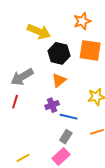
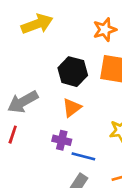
yellow arrow: (39, 31) -> (37, 24), moved, turned -45
purple cross: (52, 105) -> (62, 140), turned 32

